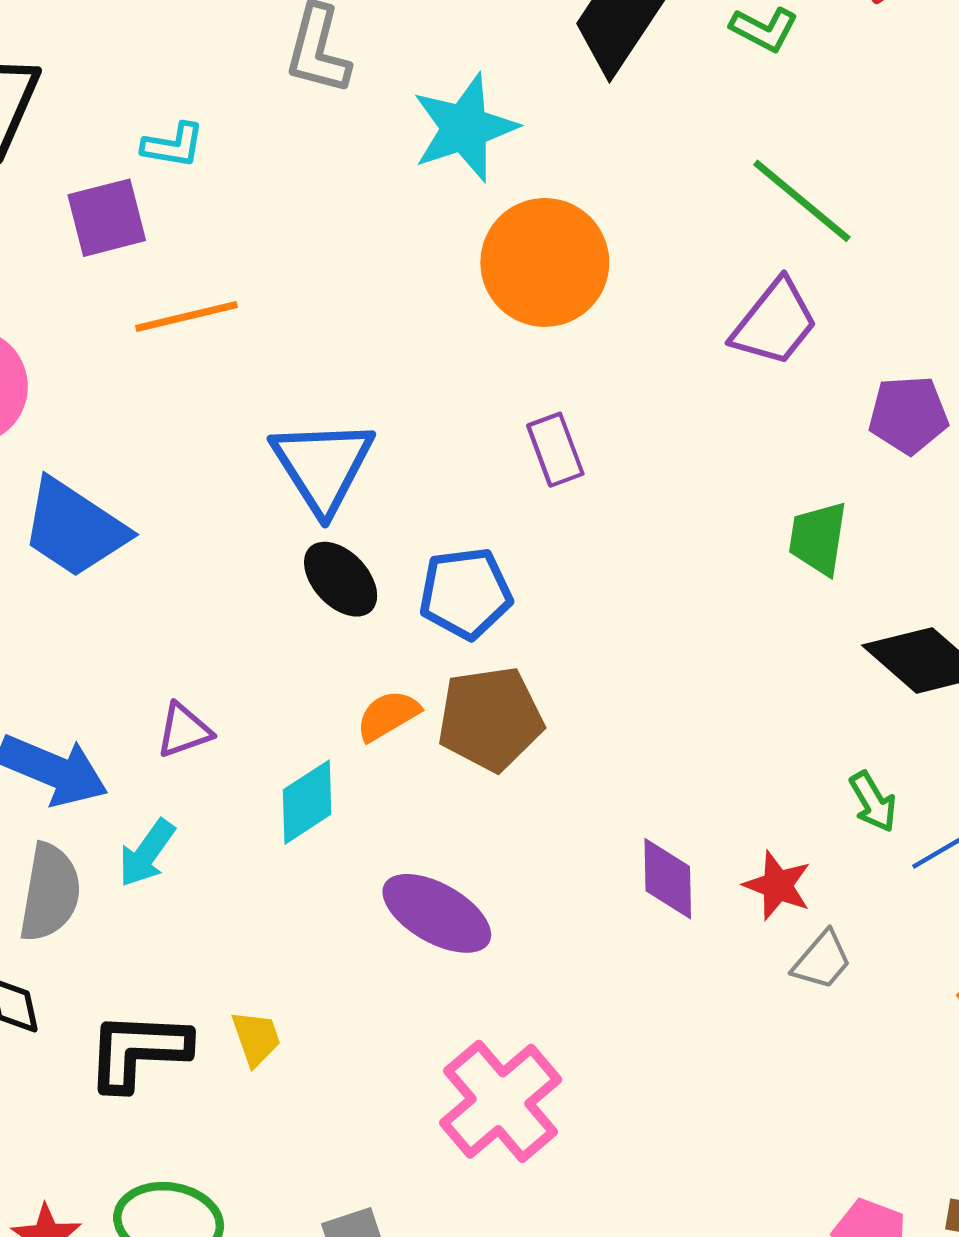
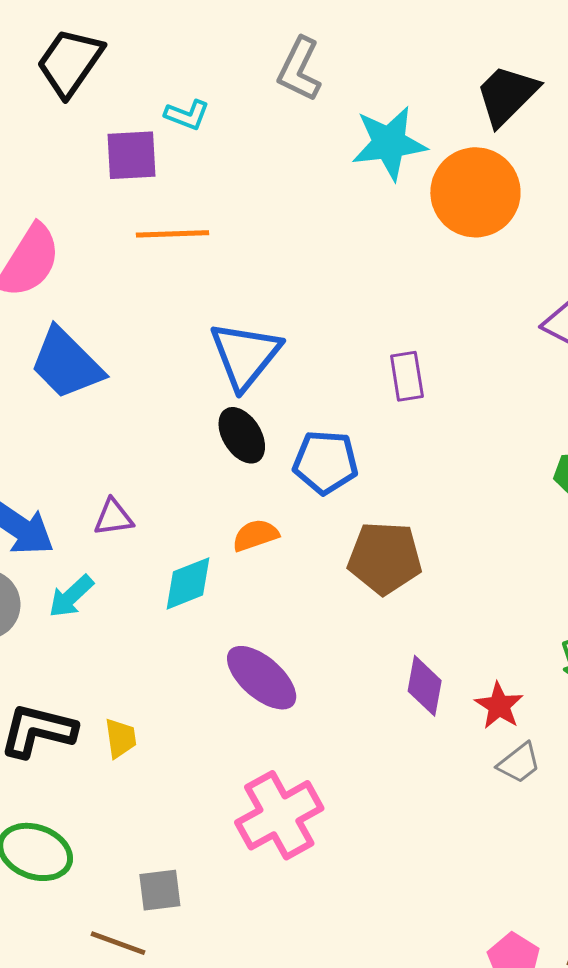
orange circle: (545, 262) -> (475, 192), moved
brown pentagon: (490, 719) -> (385, 558), moved

